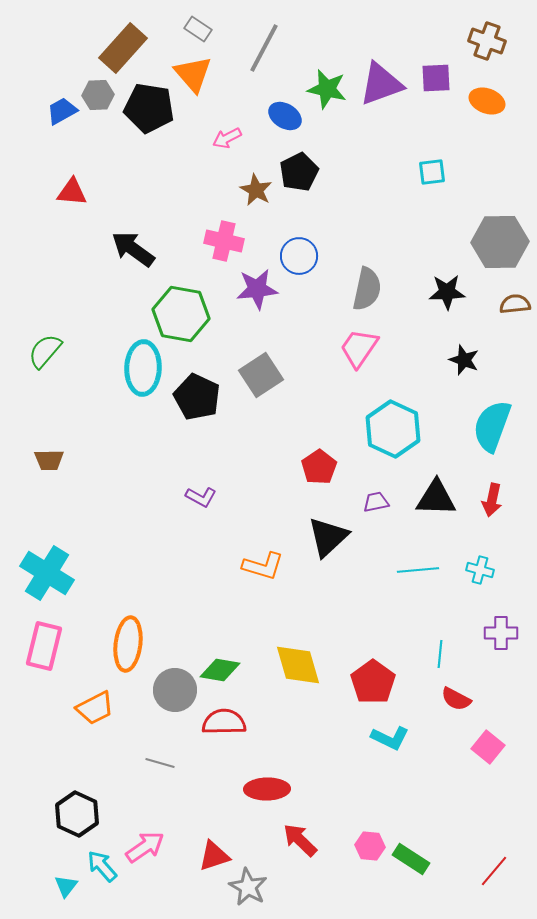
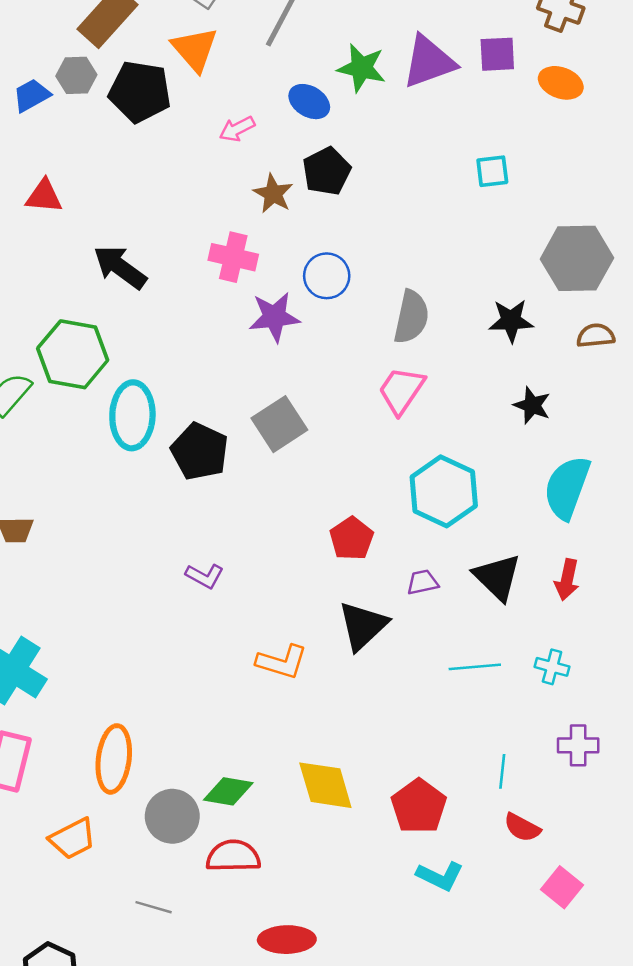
green hexagon: (181, 314) -> (73, 354), moved
black triangle: (436, 498) -> (497, 577), turned 42

